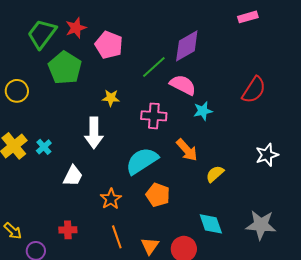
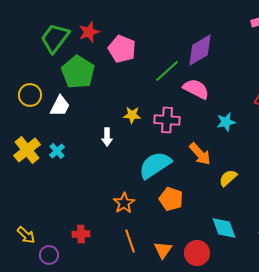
yellow star: (111, 98) -> (132, 115), moved
cyan star: (203, 111) -> (226, 122), moved
white arrow: (94, 133) -> (107, 137), size x0.6
white trapezoid: (73, 176) -> (60, 106), moved

